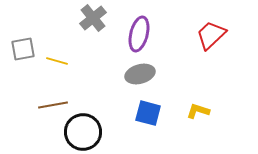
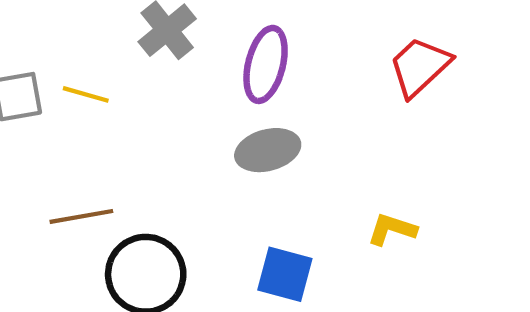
yellow line: (57, 61) -> (86, 94), moved
blue square: (148, 113) -> (285, 274), moved

